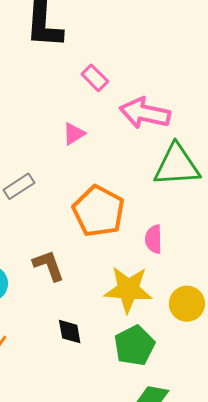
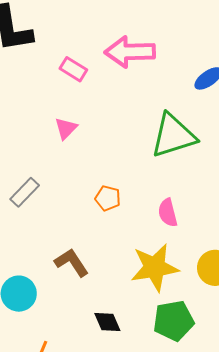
pink arrow: (145, 113) -> (130, 52), moved
orange pentagon: (99, 211) -> (108, 198), size x0.5
green pentagon: (134, 346) -> (174, 321), turned 30

